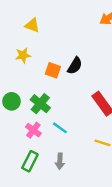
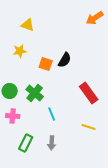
cyan line: (60, 128) -> (52, 114), turned 32
pink cross: (33, 130) -> (13, 116), moved, turned -32

